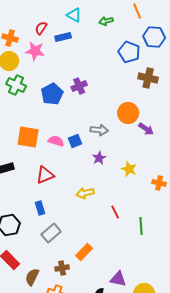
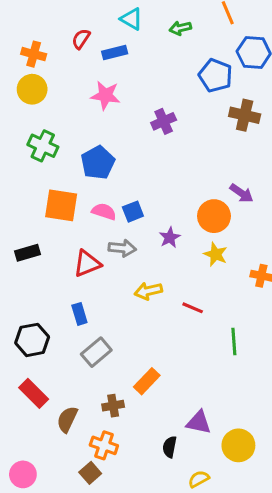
pink star: (35, 51) -> (105, 95), moved
green cross: (16, 85) -> (43, 146), moved
purple cross: (79, 86) -> (164, 121), moved
blue pentagon: (52, 94) -> (98, 163), moved
orange circle: (128, 113) -> (214, 216), moved
gray arrow: (99, 130) -> (122, 248), moved
red line: (115, 212) -> (193, 308), moved, turned -40

